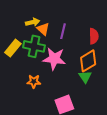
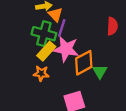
purple line: (63, 31) -> (62, 28), moved
yellow rectangle: (13, 48) -> (46, 51), moved
orange diamond: (88, 61) -> (84, 63), moved

